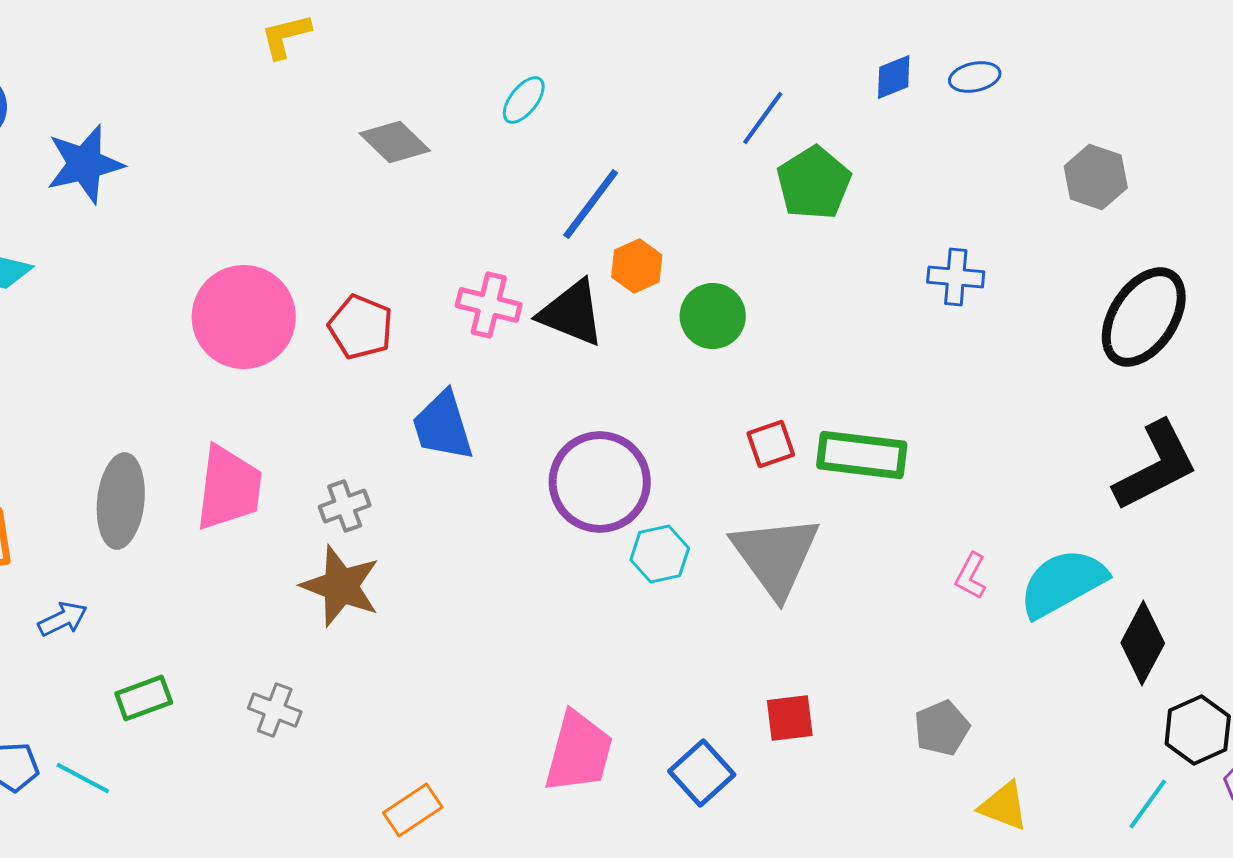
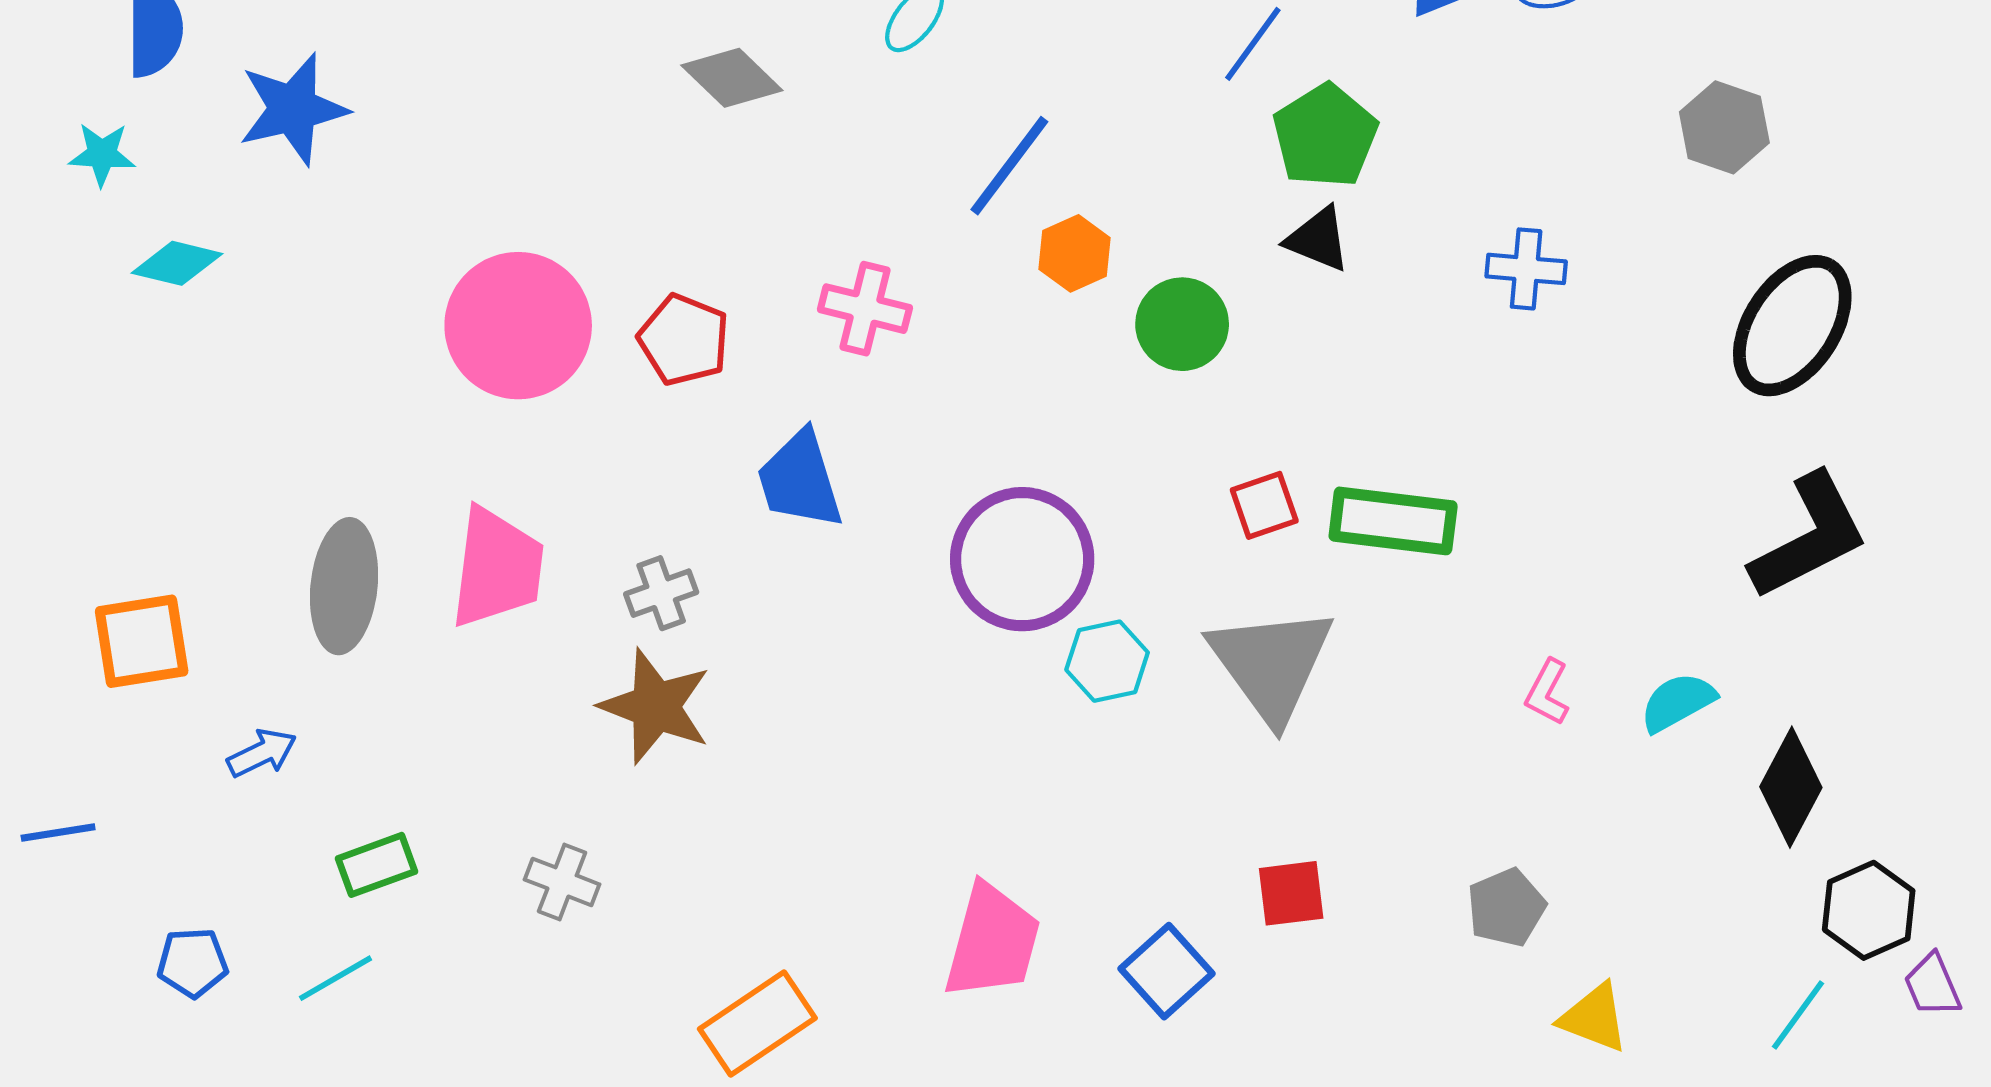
black triangle: (572, 313) -> (1318, 239), moved, size x0.7
cyan semicircle: (1063, 583) -> (1678, 702), size x0.6
cyan line: (83, 778) -> (336, 978), moved, turned -58
orange rectangle: (413, 810) -> (757, 1024), size x1.4

